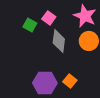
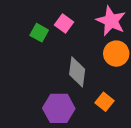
gray diamond: (59, 41) -> (77, 72), moved
orange square: (70, 81) -> (104, 102), moved

